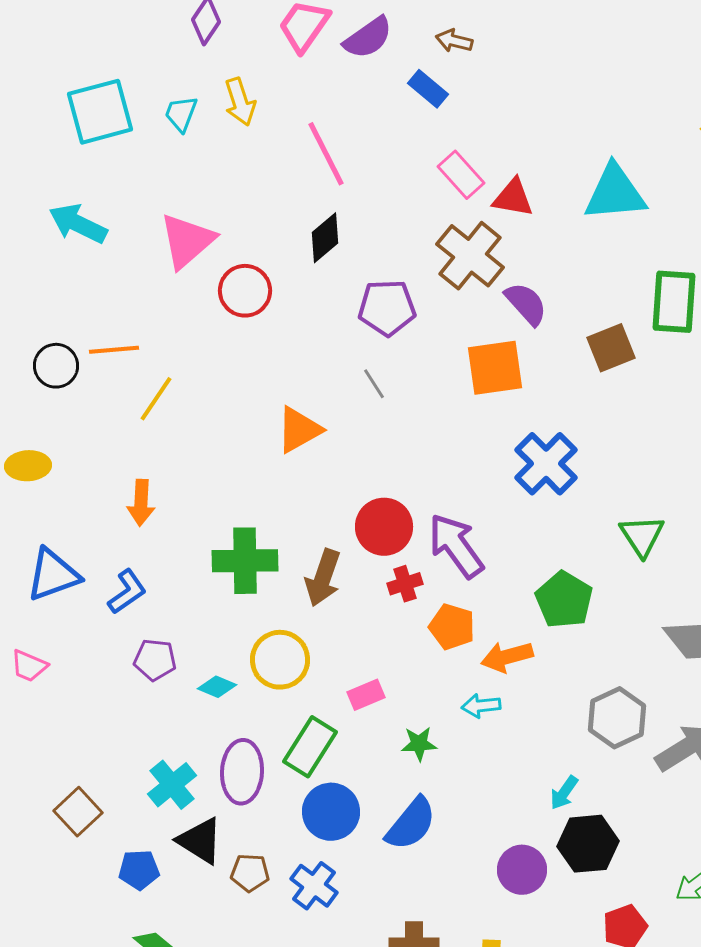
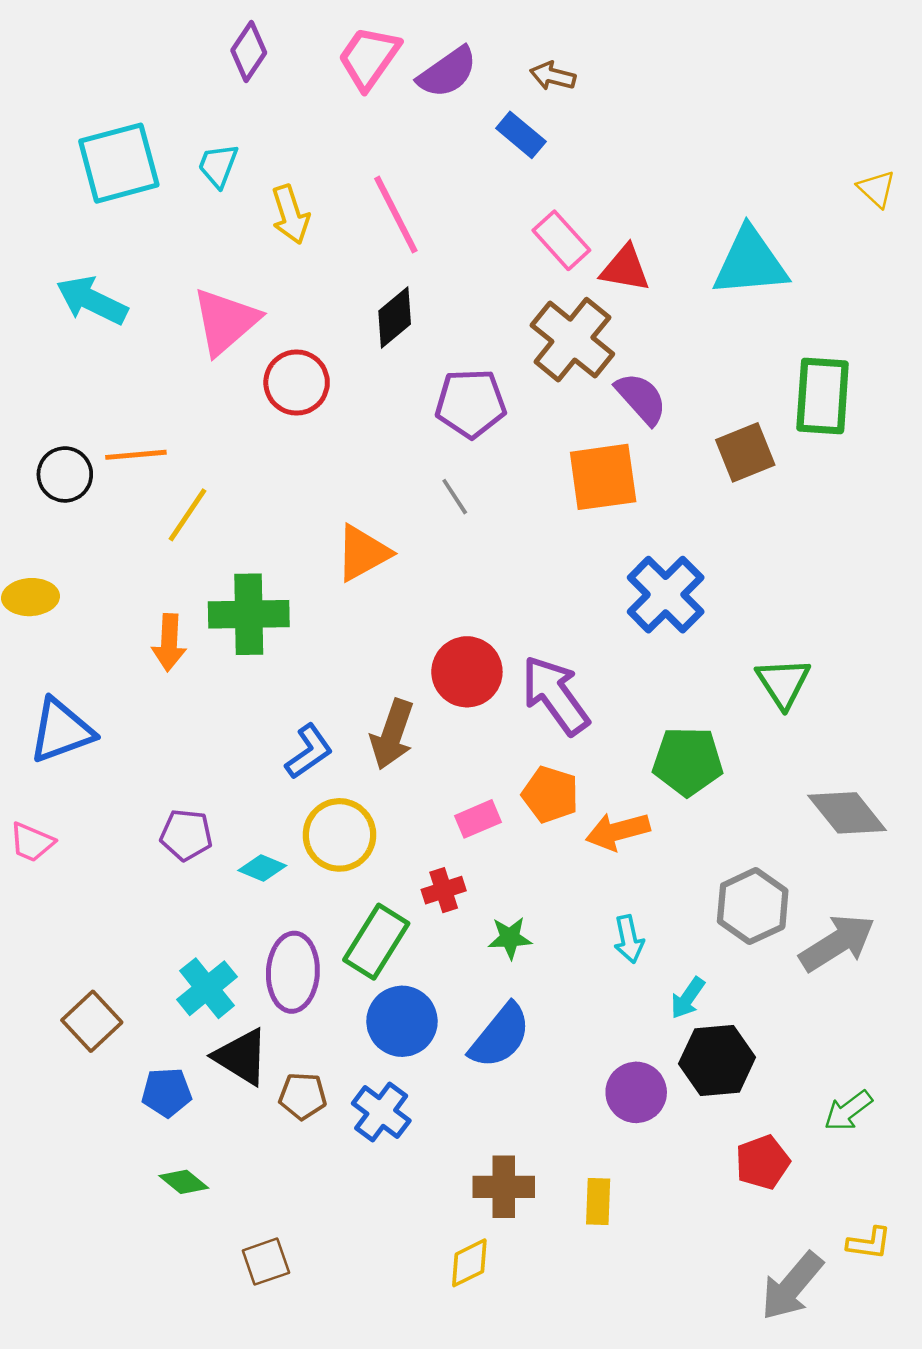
yellow arrow: (240, 102) -> (290, 215), moved
green cross: (245, 561) -> (249, 614), moved
red cross: (405, 584) -> (444, 890), moved
blue L-shape: (127, 592) -> (309, 752), moved
green pentagon: (564, 600) -> (688, 761), turned -30
pink rectangle: (366, 695) -> (478, 819), moved
cyan arrow: (481, 706) -> (629, 939), moved, turned -96

